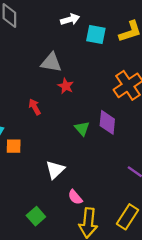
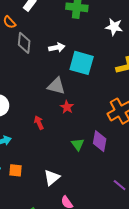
white arrow: (70, 19) -> (57, 48), moved
cyan square: (96, 34) -> (82, 63), moved, size x1.4
orange square: (14, 146) -> (16, 170), moved

